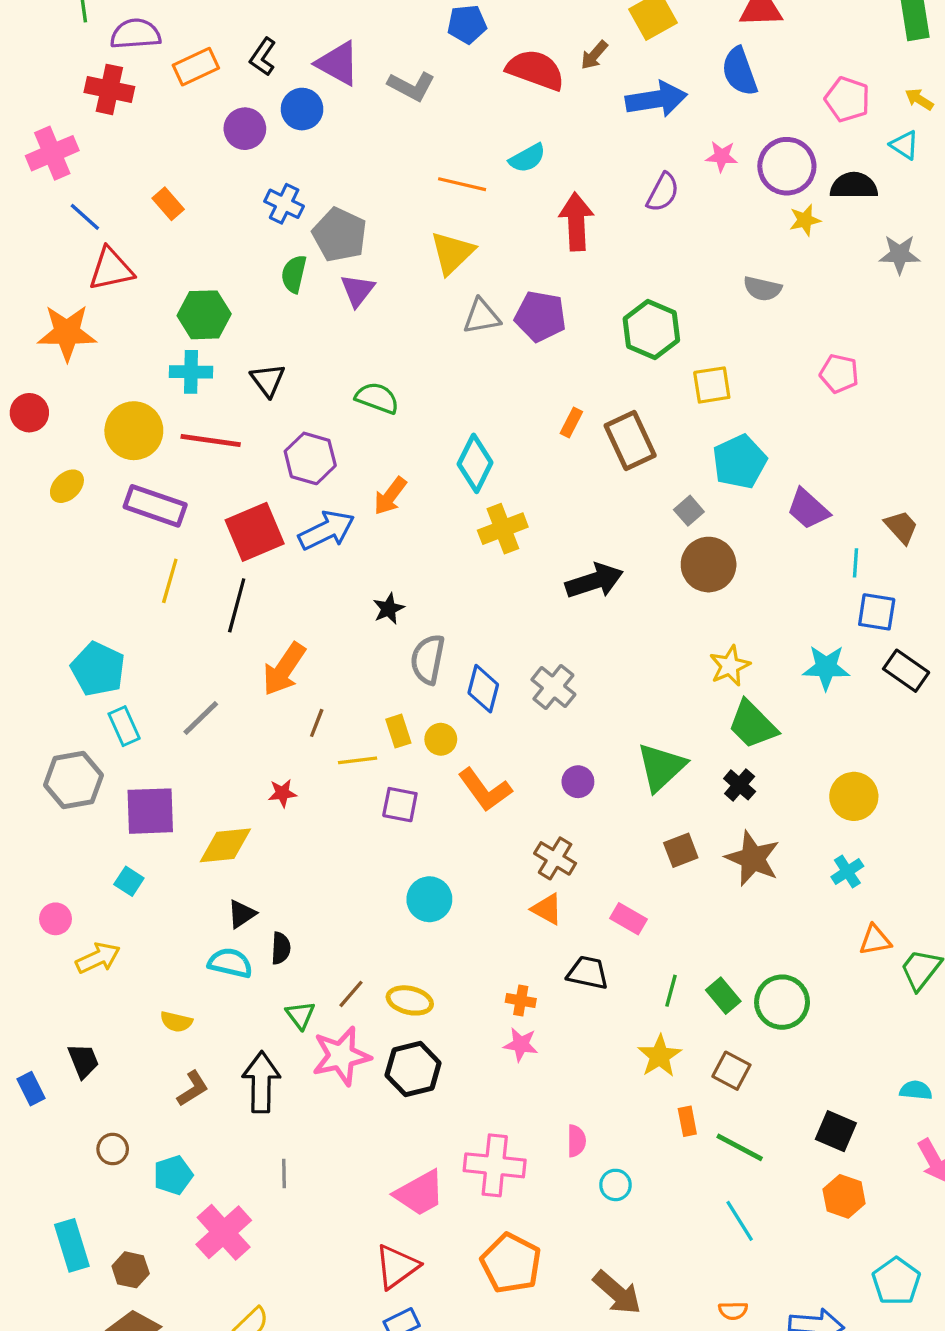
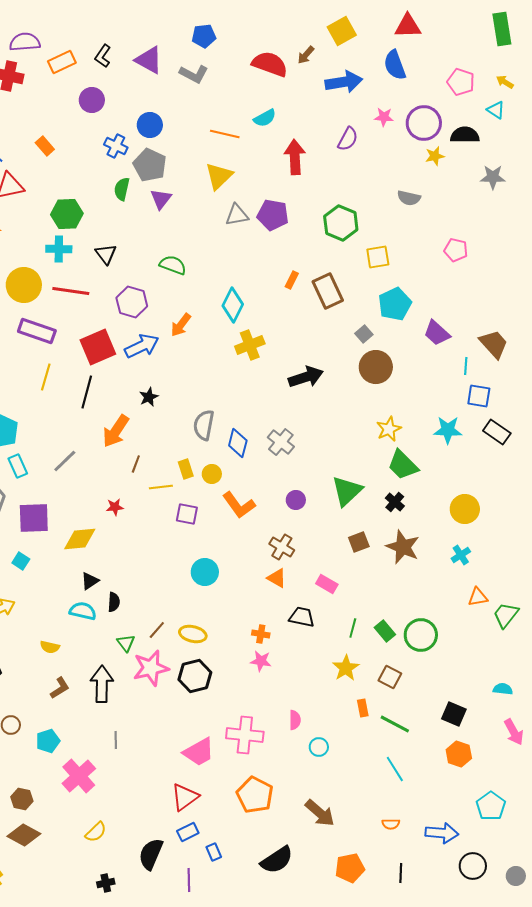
blue pentagon: (467, 24) -> (204, 36), moved
blue circle: (302, 109) -> (150, 125), moved
brown trapezoid: (901, 527) -> (494, 344), size x1.4
black star: (389, 609) -> (149, 397), moved

